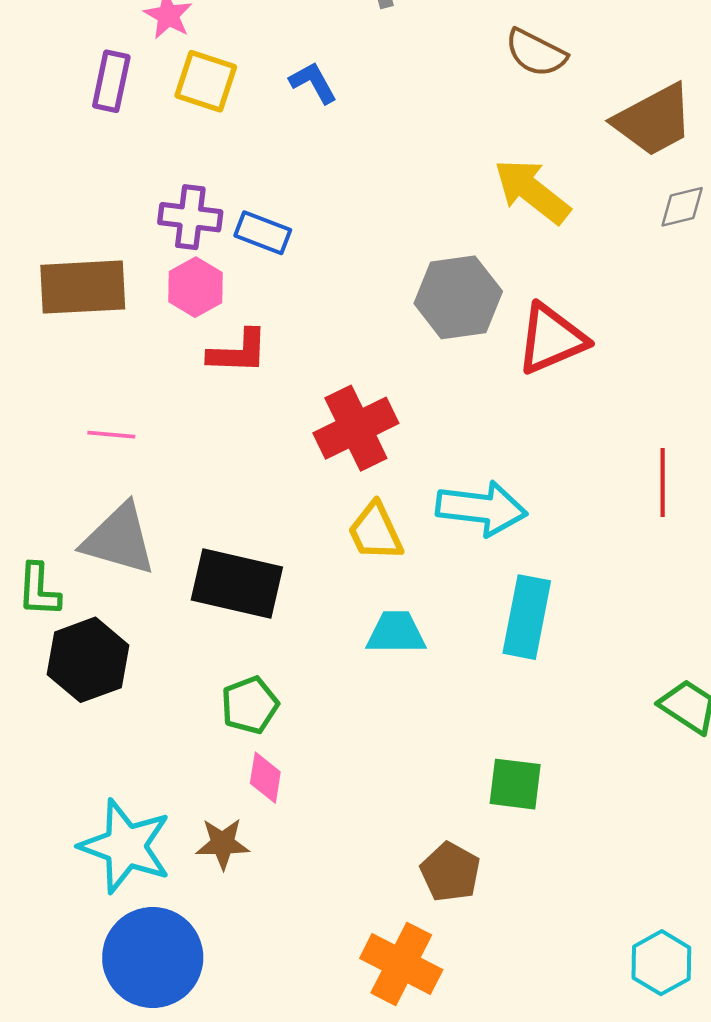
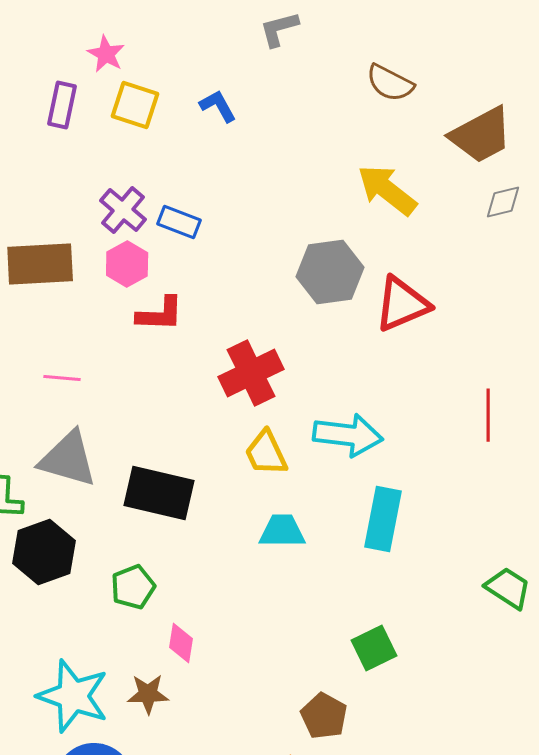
purple cross: (190, 217) -> (123, 210), turned 33
green pentagon: (250, 705) -> (133, 587), moved
green square: (515, 784) -> (374, 648), turned -33

